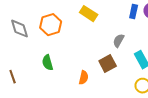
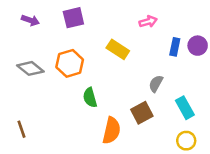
gray diamond: (20, 29) -> (30, 68), turned -35
green semicircle: (48, 63) -> (90, 98), moved
orange semicircle: (84, 78) -> (111, 130), size x1.5

